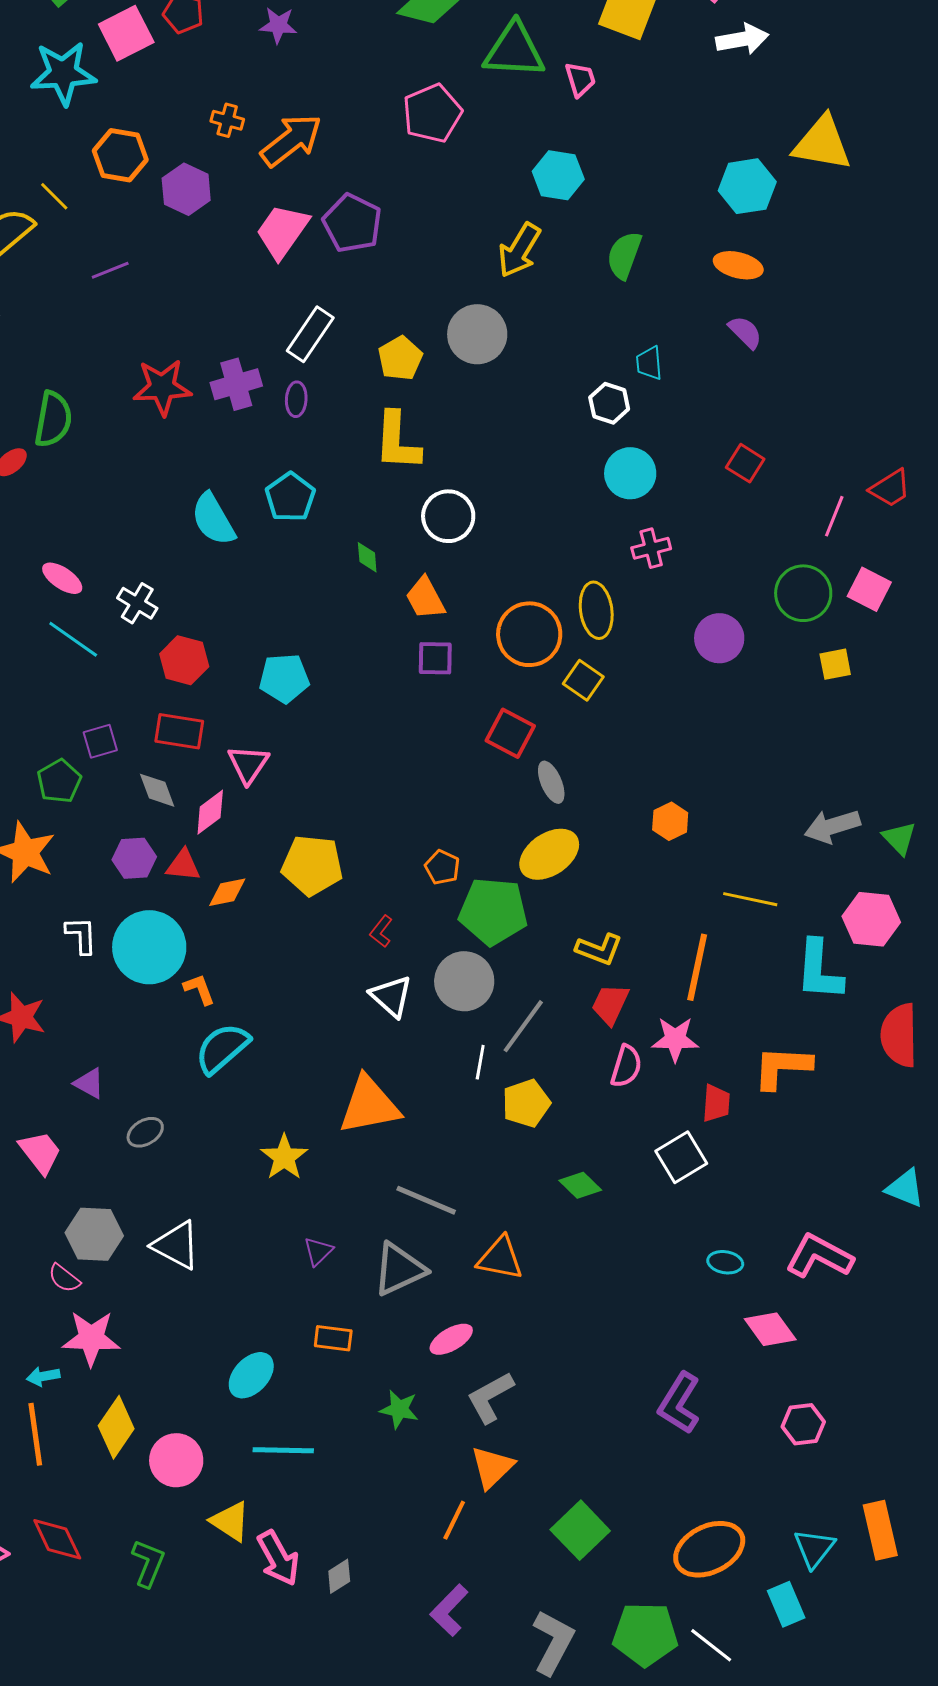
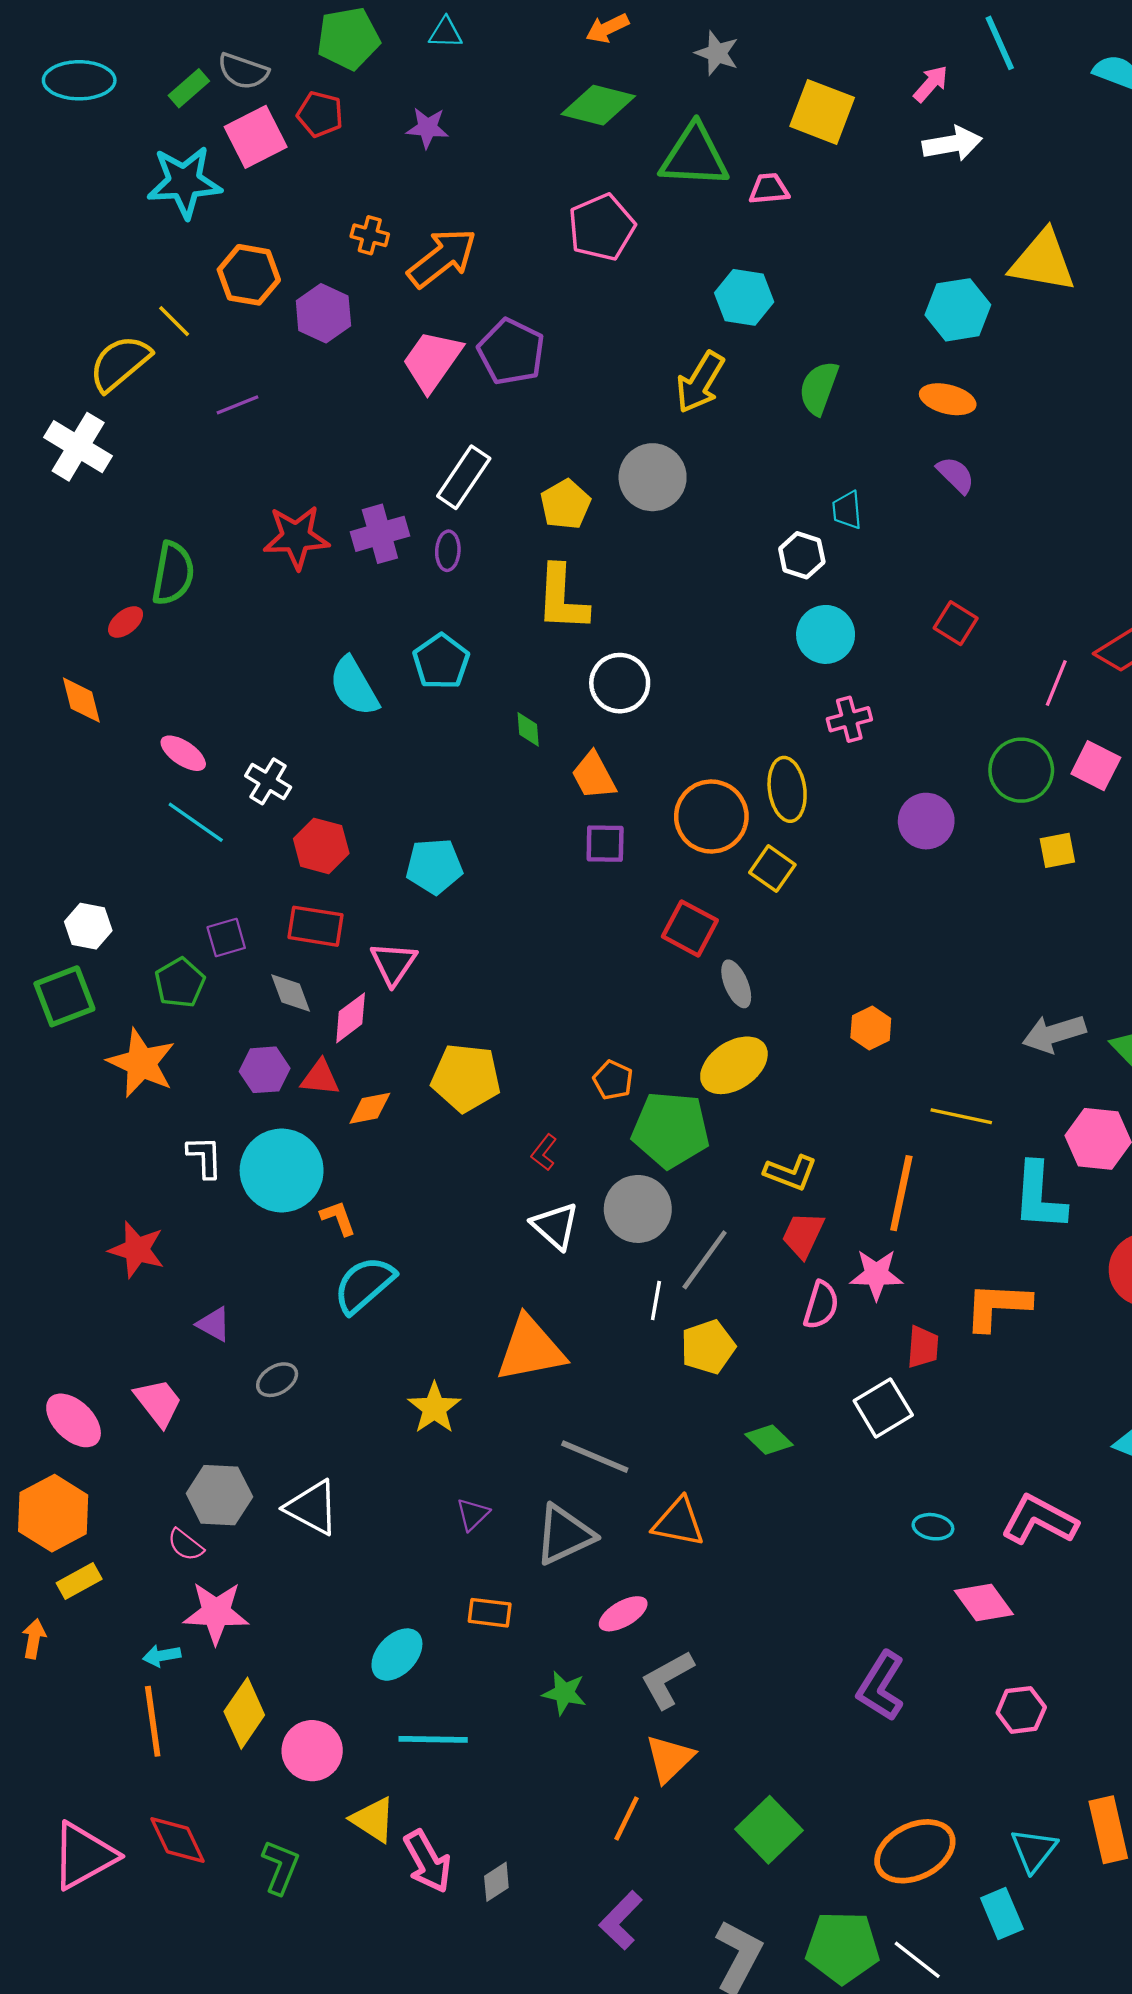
pink trapezoid: (580, 79) -> (769, 189), turned -78

